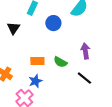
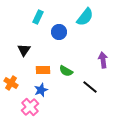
black triangle: (13, 28) -> (24, 50), moved
purple arrow: (85, 51) -> (103, 60), moved

